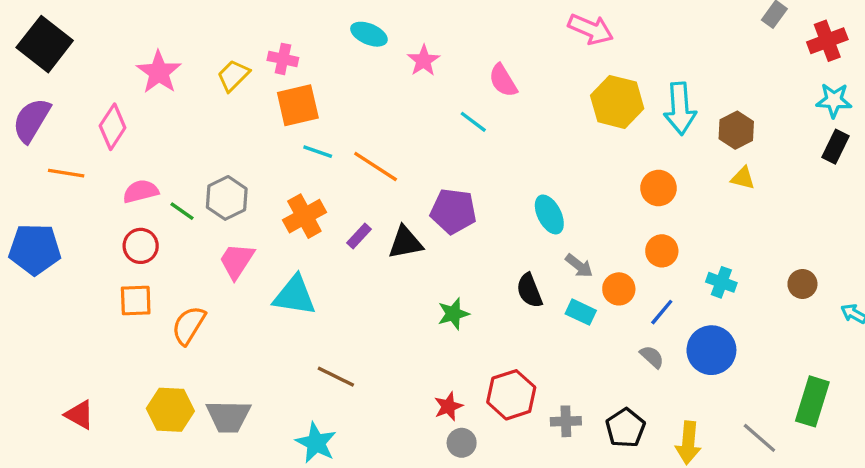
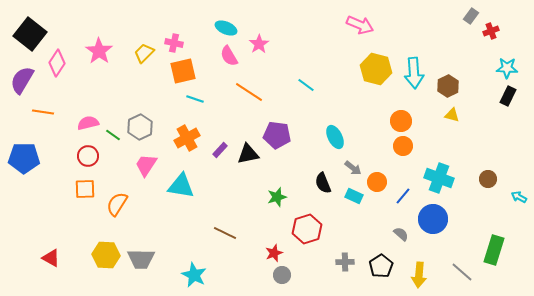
red cross: (827, 41) -> (491, 31), moved, size x0.7
pink semicircle: (503, 80) -> (229, 56), moved
cyan line: (473, 122) -> (306, 85), moved
pink diamond: (113, 127) -> (57, 63), moved
orange line: (376, 166) -> (249, 92), moved
orange circle: (662, 251) -> (403, 146), moved
cyan cross: (721, 282) -> (439, 178), size x1.6
gray semicircle: (652, 357) -> (401, 234), moved
brown line: (336, 377) -> (225, 233), moved
red hexagon: (511, 395) -> (307, 229), moved

